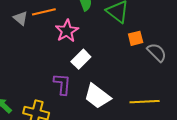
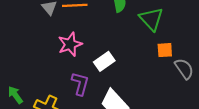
pink star: (67, 31) -> (70, 44), moved

